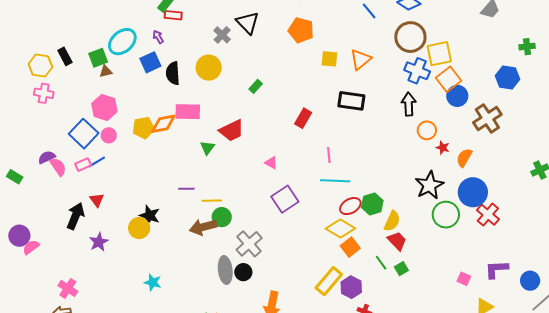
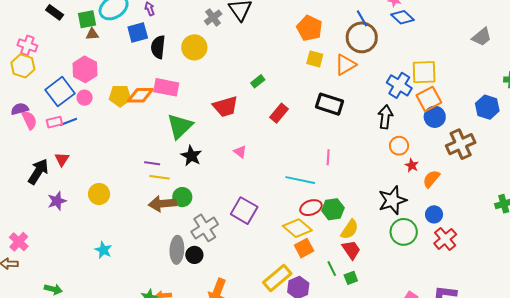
orange pentagon: (301, 30) -> (309, 28), moved
brown circle: (410, 37) -> (362, 37), moved
black rectangle: (65, 56) -> (55, 12), turned -36
yellow hexagon: (40, 65) -> (23, 66), moved
green rectangle: (256, 86) -> (258, 81), moved
red trapezoid: (232, 131) -> (225, 107), moved
green triangle: (207, 148) -> (180, 126), size x1.8
pink line: (329, 155) -> (328, 157), moved
blue circle: (473, 192) -> (434, 214), size x0.6
purple square: (285, 199) -> (244, 211), moved, turned -36
yellow line: (212, 201) -> (159, 177), moved
black star: (150, 216) -> (191, 156), moved

